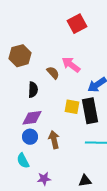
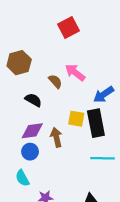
red square: (77, 24) -> (68, 27), moved
black semicircle: (33, 90) -> (33, 100), turned -63
brown arrow: (54, 140) -> (56, 137), moved

